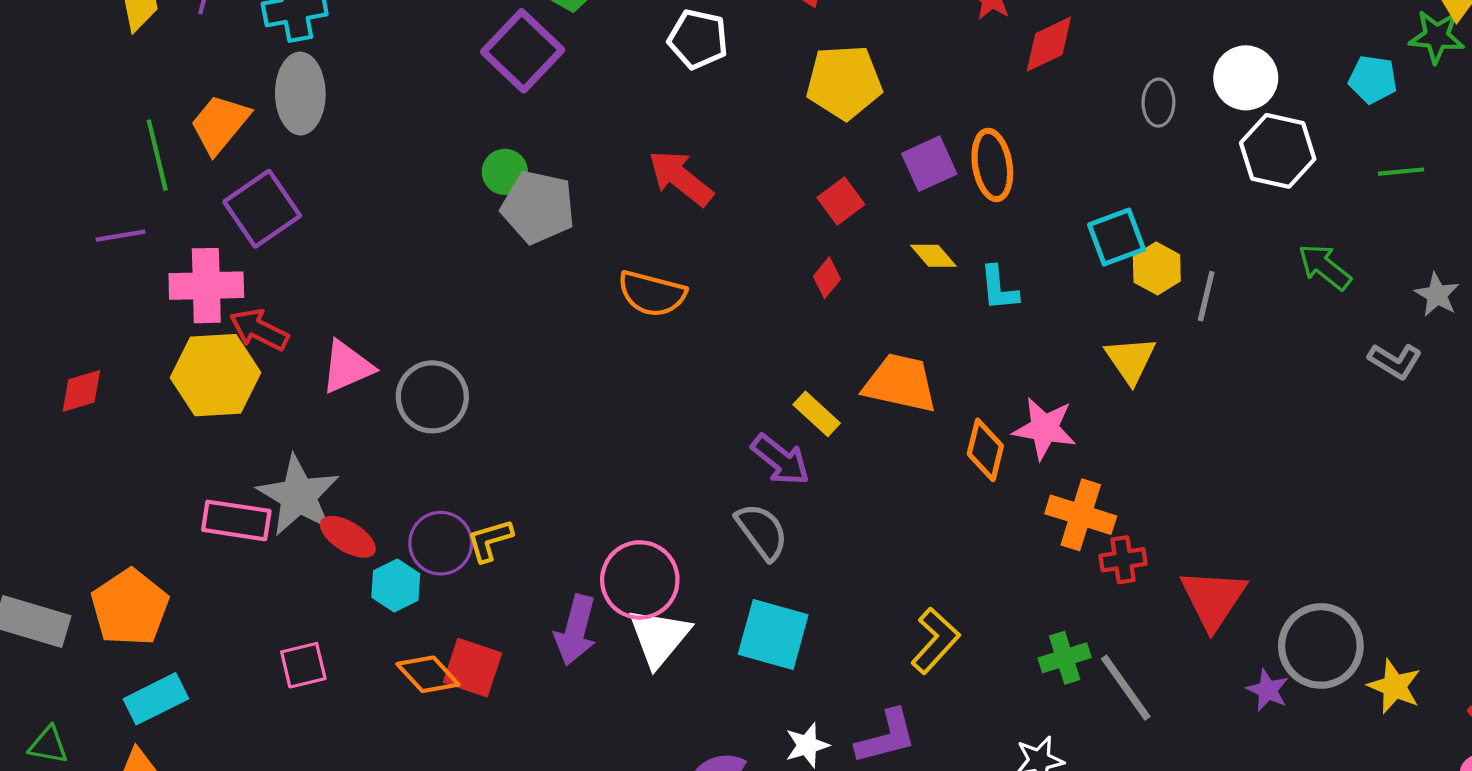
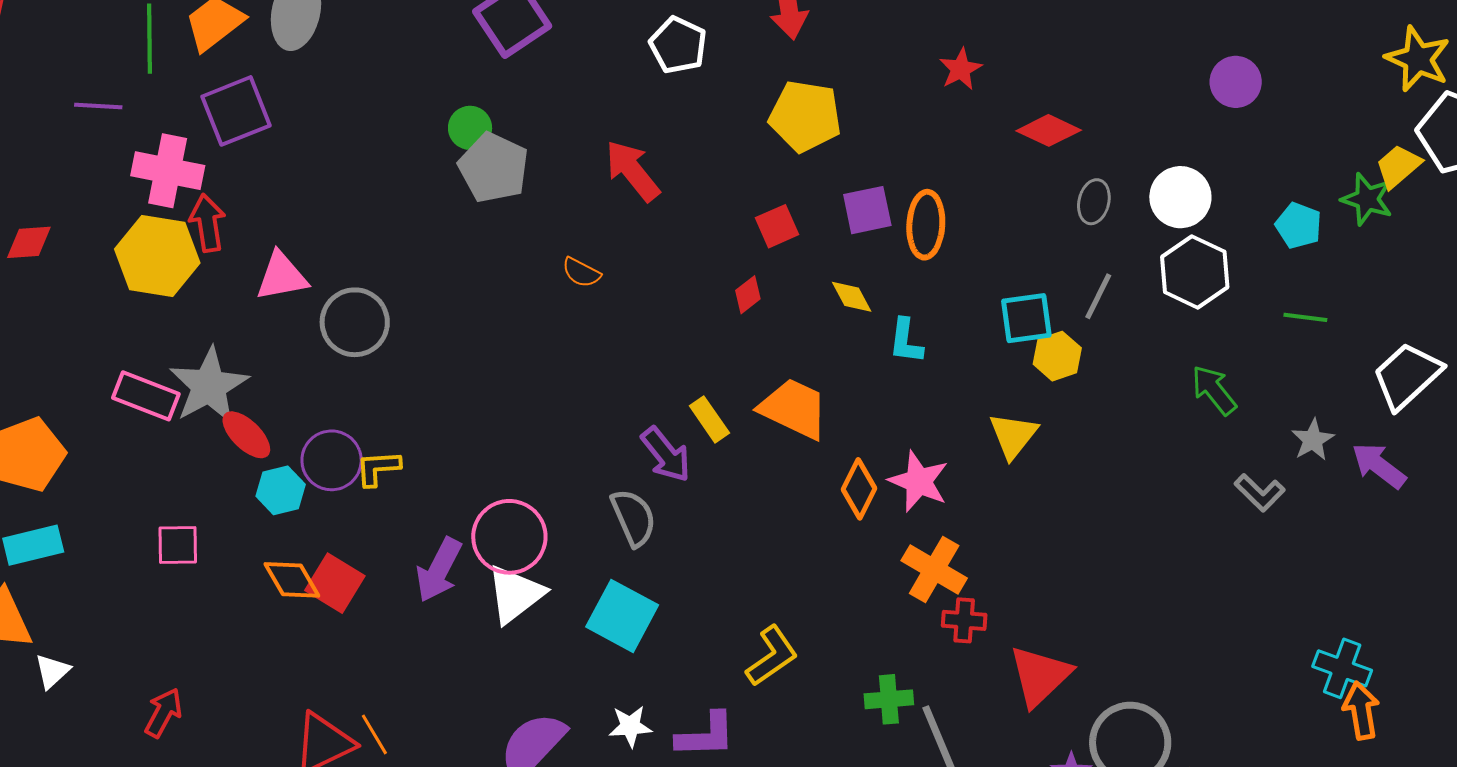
red diamond: (1049, 44) -> (1049, 130), moved, turned 38
orange semicircle: (652, 294) -> (581, 272), size x0.6
gray line: (1206, 296) -> (1098, 296), moved
red arrow: (259, 330) -> (208, 223), turned 42

